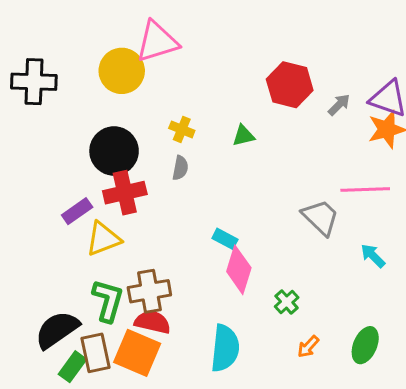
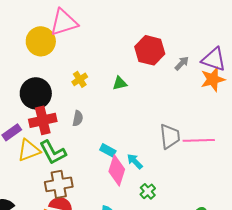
yellow cross: (182, 129) -> (80, 79), turned 35
gray semicircle: (180, 168) -> (78, 118), moved
pink line: (365, 190) -> (199, 140), moved
gray trapezoid: (320, 217) -> (170, 136), turned 40
cyan arrow: (373, 256) -> (135, 161), moved
green L-shape: (108, 300) -> (53, 152), moved, turned 136

